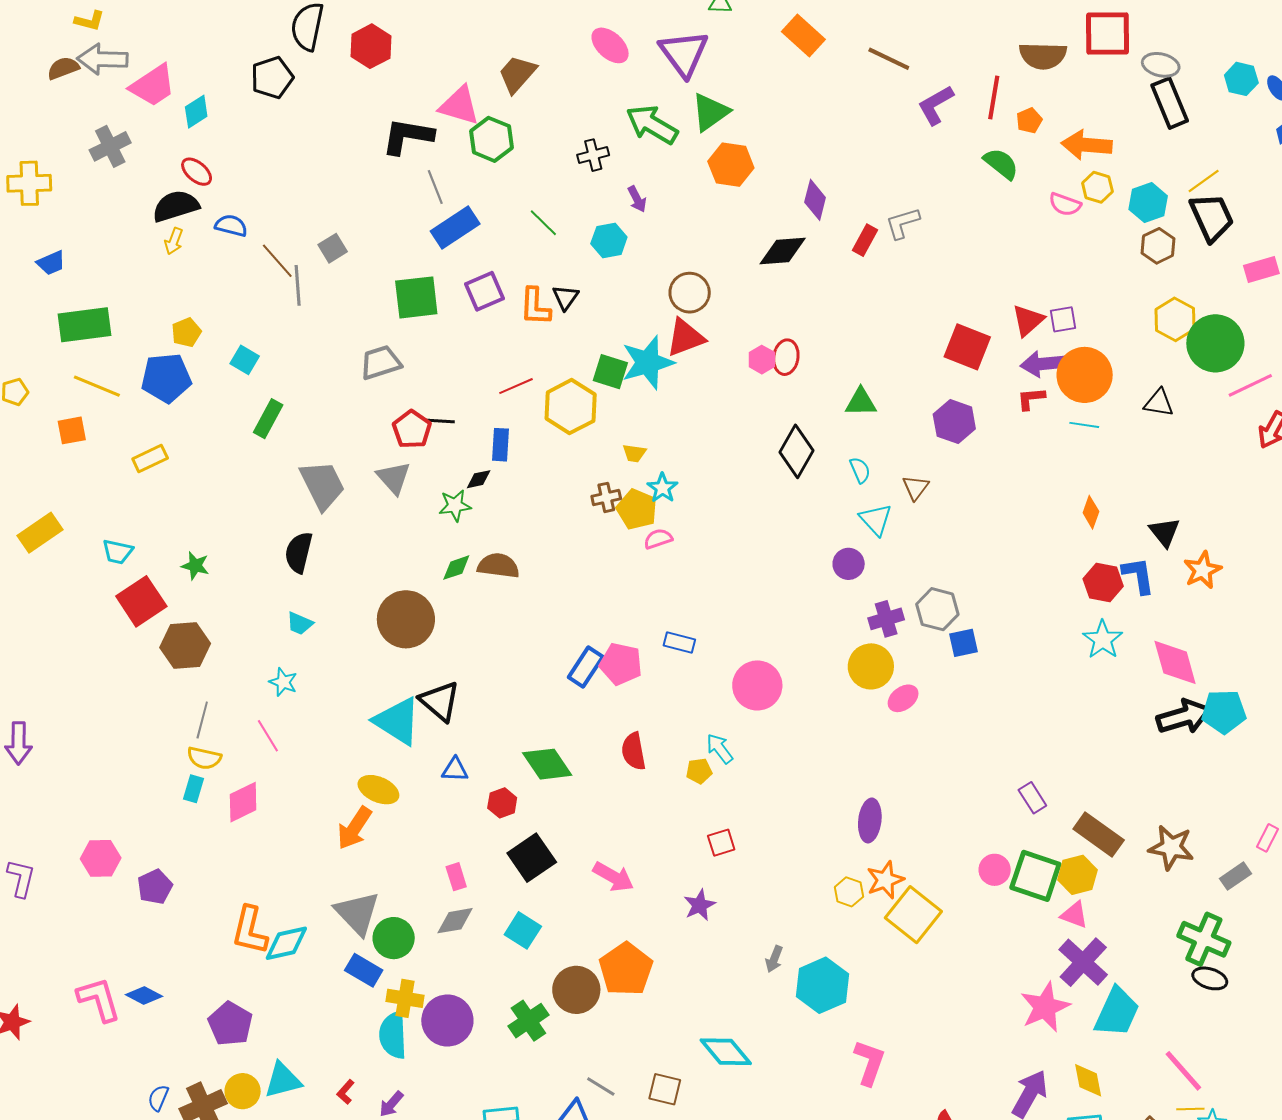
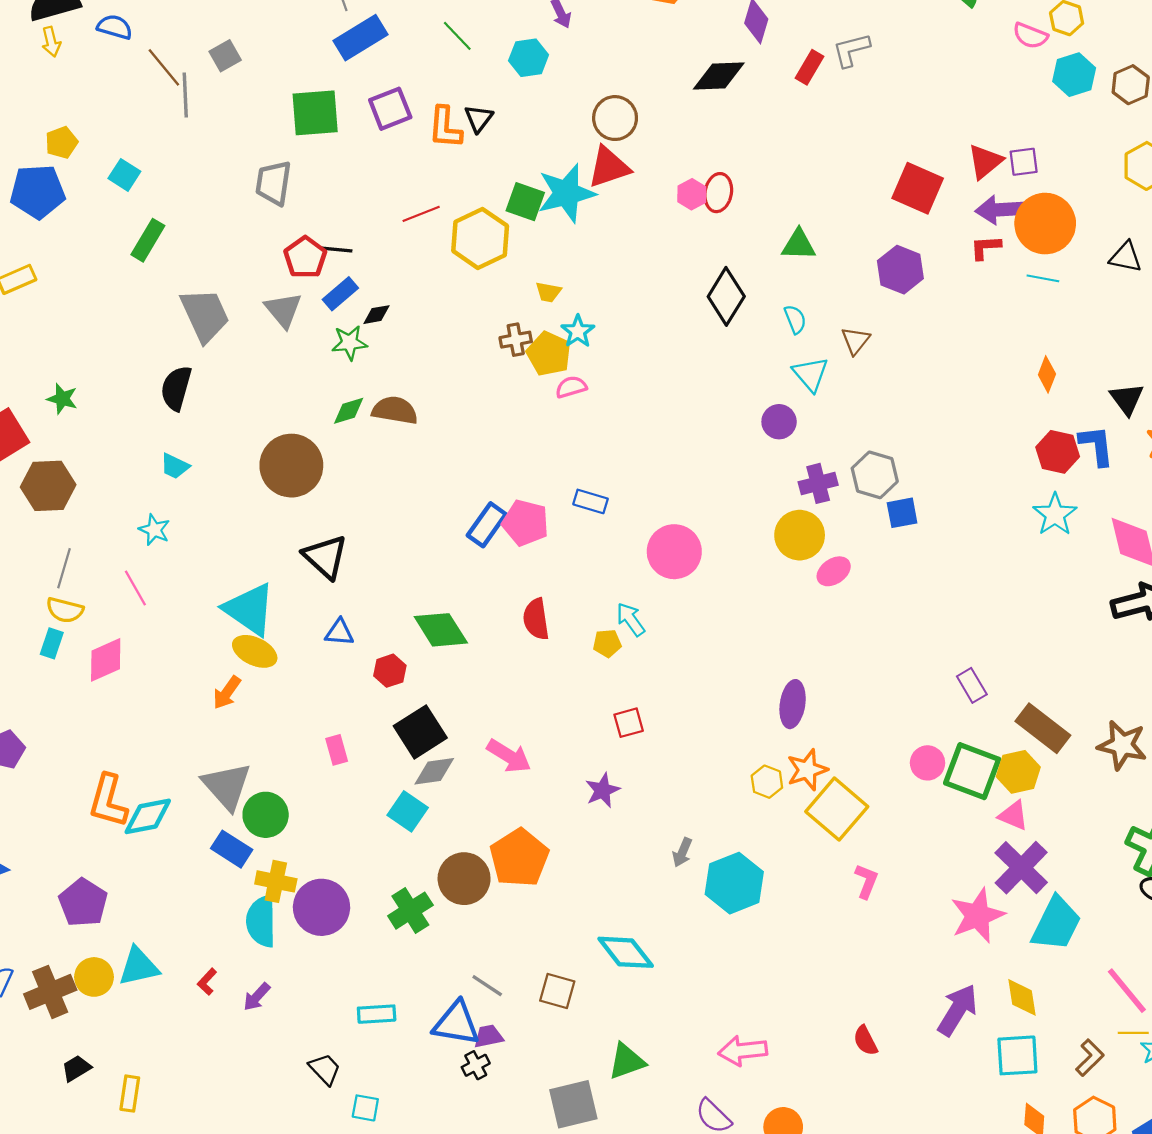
cyan hexagon: (1148, 203) -> (1074, 75), moved
yellow arrow: (174, 241) -> (51, 42), turned -36
gray trapezoid: (381, 363) -> (273, 183), turned -66
blue rectangle: (501, 445) -> (340, 294), moved, turned 44
cyan triangle: (397, 721) -> (250, 609), moved
orange arrow: (354, 828) -> (227, 693), size x0.7
gray diamond: (455, 921) -> (434, 771), moved
pink L-shape: (869, 1063) -> (866, 881), moved, size x0.7

